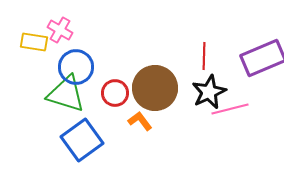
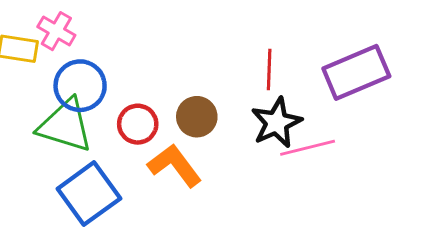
brown circle: (155, 88) -> (197, 117), size x0.6
orange L-shape: (140, 121) -> (175, 165), size x1.5

